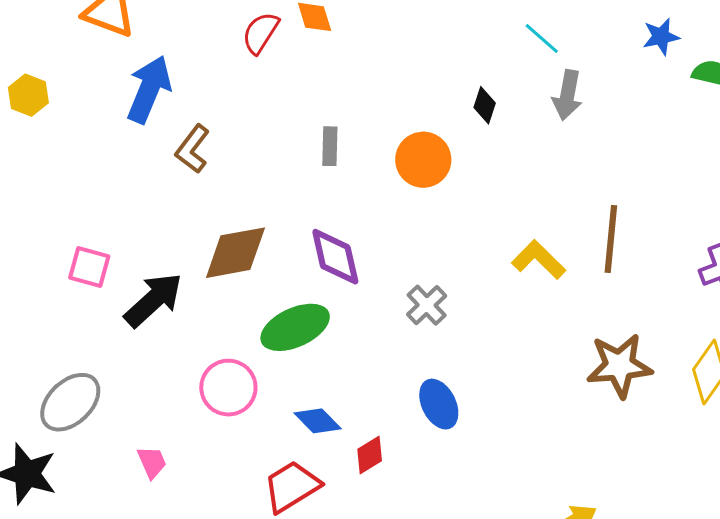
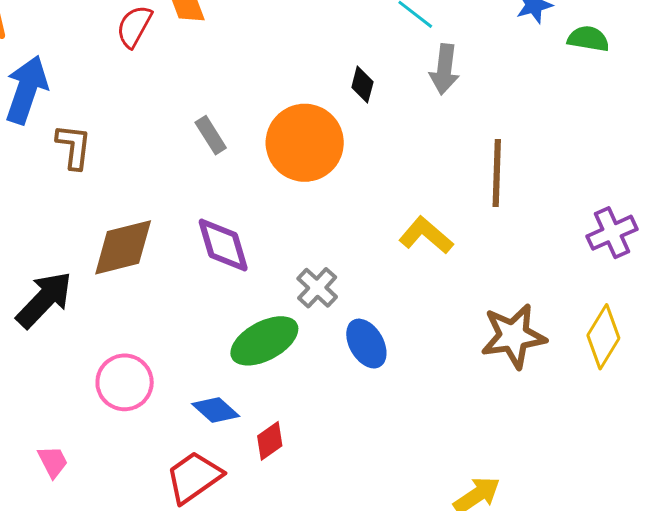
gray rectangle: (330, 146) -> (211, 135), turned -30
brown L-shape: (192, 149) -> (74, 147), turned 153
orange circle: (423, 160) -> (305, 143), size x1.4
brown line: (611, 239) -> (497, 173), moved
green ellipse: (295, 327) -> (264, 341), moved
blue ellipse: (439, 404) -> (366, 344), moved

